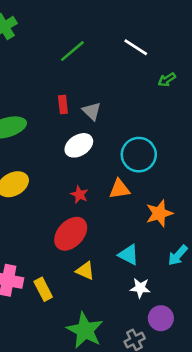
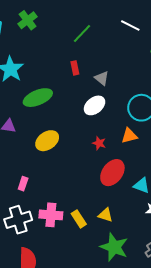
red rectangle: (63, 105) -> (75, 68), moved
red ellipse: (71, 234) -> (112, 173), moved
yellow triangle: (85, 271) -> (105, 215), moved

